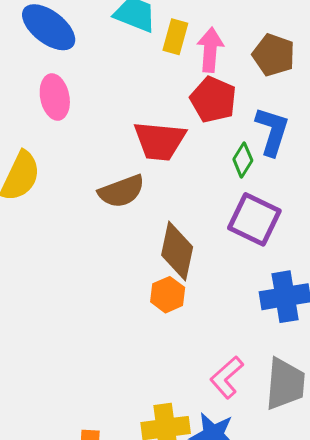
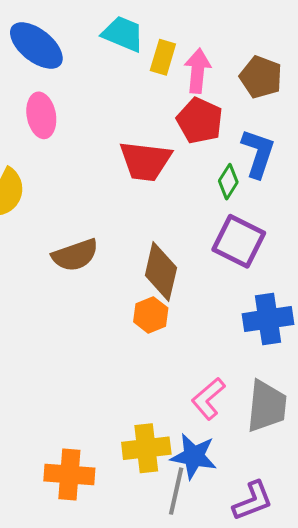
brown semicircle: (121, 191) -> (75, 255), moved

